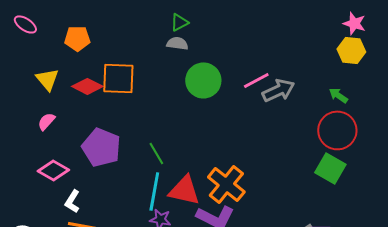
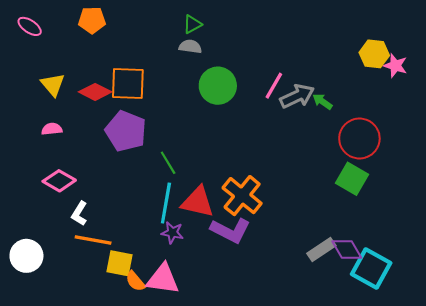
pink star: (354, 23) -> (395, 66), moved
orange pentagon: (77, 38) -> (92, 20), moved
pink line: (256, 80) -> (274, 86), turned -32
green arrow: (338, 95) -> (322, 101), moved
pink semicircle: (46, 121) -> (52, 129), turned 42
purple pentagon: (101, 147) -> (126, 131), moved

